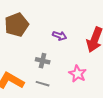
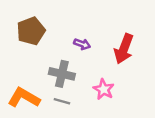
gray cross: (43, 61) -> (62, 74), size x1.5

